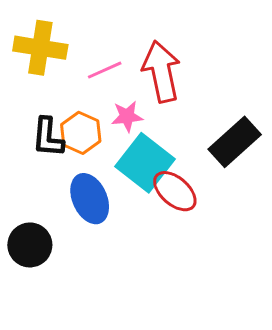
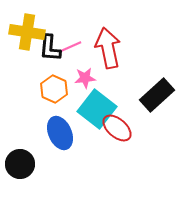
black L-shape: (48, 137) -> (50, 48), moved

